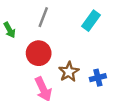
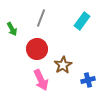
blue cross: (98, 78) -> (88, 80), moved

